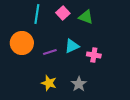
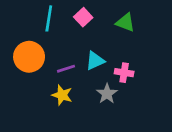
green triangle: (86, 17) -> (125, 22), moved
yellow star: (49, 83) -> (62, 95), moved
gray star: (79, 84) -> (107, 94), moved

